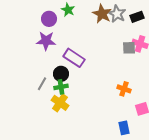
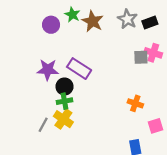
brown star: (102, 14) -> (93, 21), moved
purple star: (46, 41) -> (48, 70), moved
gray line: (42, 84) -> (43, 125), moved

